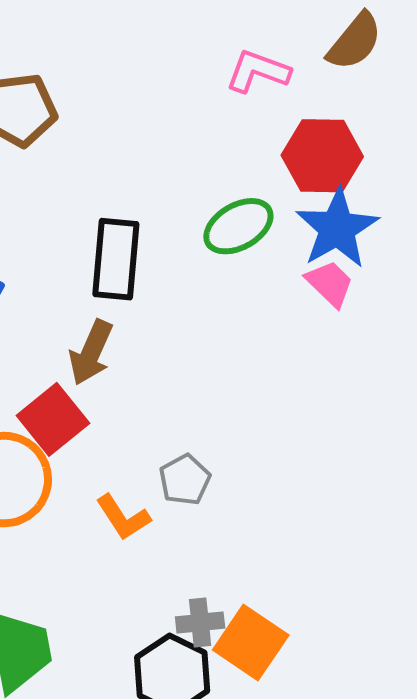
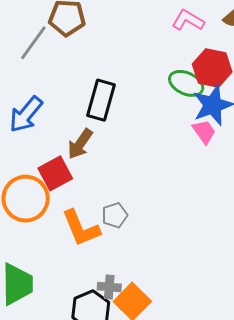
green ellipse: (238, 226) -> (186, 83), moved, turned 44
orange L-shape: (123, 517) -> (81, 228), size x1.5

